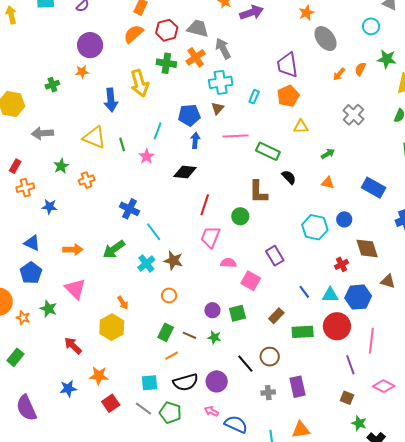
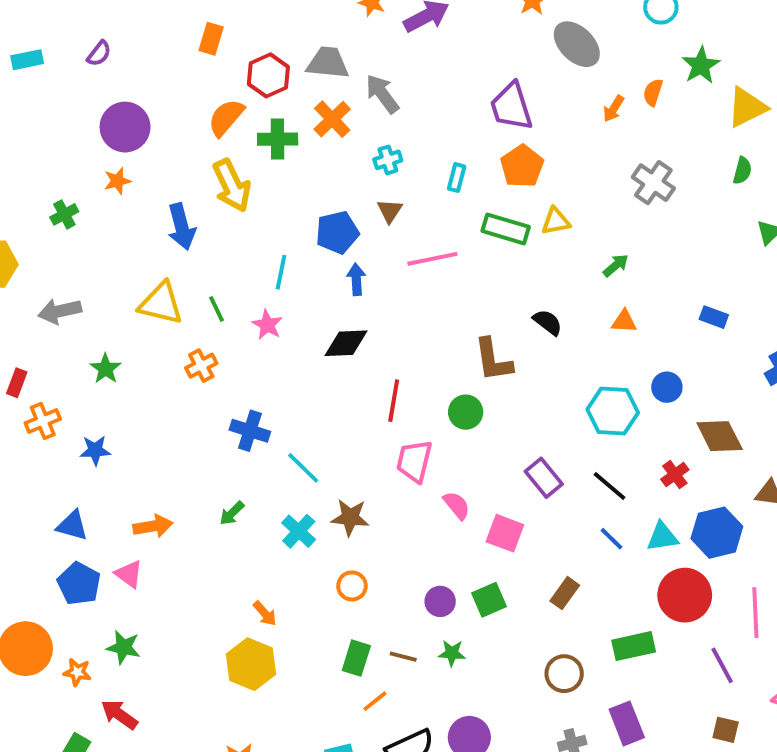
orange semicircle: (134, 34) -> (226, 118), moved
green star: (387, 59) -> (701, 65), turned -30
cyan cross: (221, 82) -> (388, 160), size x0.6
green rectangle: (268, 151) -> (506, 229), moved
orange cross: (87, 180) -> (201, 366), moved
blue rectangle: (374, 188) -> (714, 317), size x0.6
green arrow: (114, 249) -> (232, 513), size x0.6
pink semicircle: (228, 263) -> (457, 505), turned 56
pink triangle: (75, 289) -> (129, 574), moved, size x0.7
green rectangle: (303, 332) -> (634, 646), moved
red arrow: (73, 346) -> (119, 714), moved
black line: (245, 364) -> (609, 486), moved

